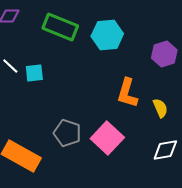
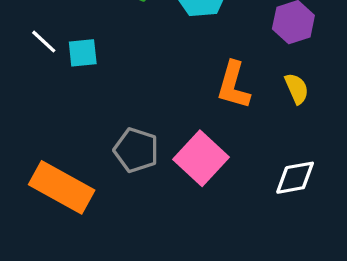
yellow semicircle: (160, 108) -> (297, 89), moved

